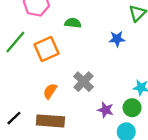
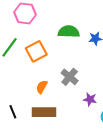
green semicircle: (73, 23) -> (69, 32), moved, size x1.5
black line: (14, 118) -> (13, 112), turned -64

